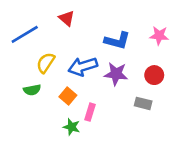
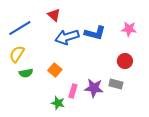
yellow semicircle: (46, 63) -> (17, 54), moved
blue arrow: (83, 66) -> (67, 37), moved
purple star: (116, 74) -> (94, 88), moved
orange square: (68, 96) -> (55, 70), moved

